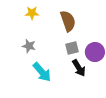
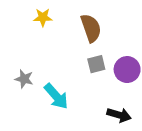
gray star: (29, 46) -> (24, 79), moved
black arrow: (79, 68) -> (119, 115), moved, turned -42

